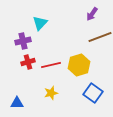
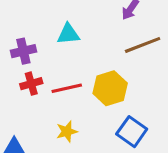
cyan triangle: (40, 23) -> (68, 34), moved, turned 42

